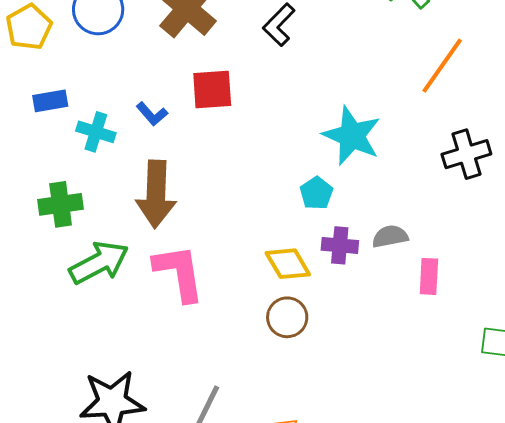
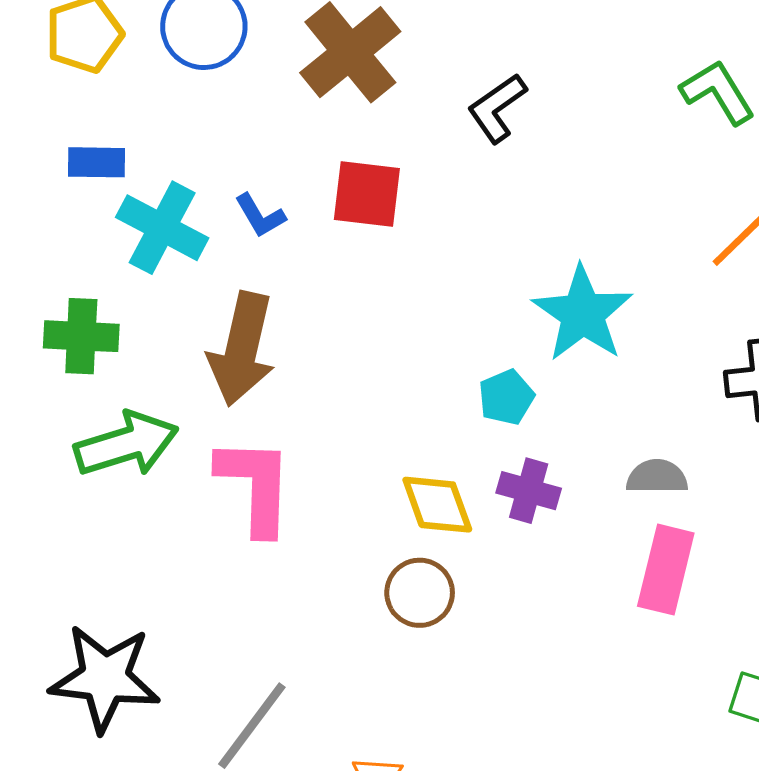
cyan cross: (96, 132) -> (162, 228), size x1.4
gray semicircle: (390, 236) -> (657, 477), moved
pink rectangle: (429, 276) -> (666, 570), size x1.4

